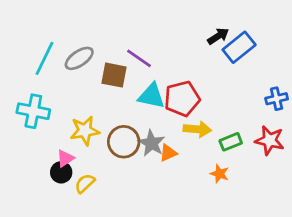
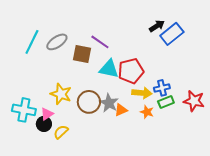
blue cross: (277, 99) -> (162, 88), moved
cyan cross: (33, 111) -> (24, 110), moved
yellow star: (85, 131) -> (61, 94), turned 30
orange star: (220, 174) -> (147, 112), moved

